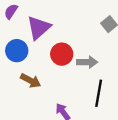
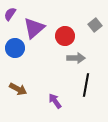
red circle: (62, 54) -> (65, 36), moved
brown arrow: (31, 81) -> (18, 89), moved

